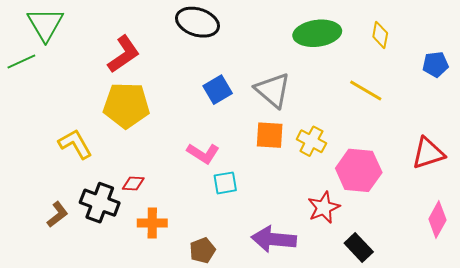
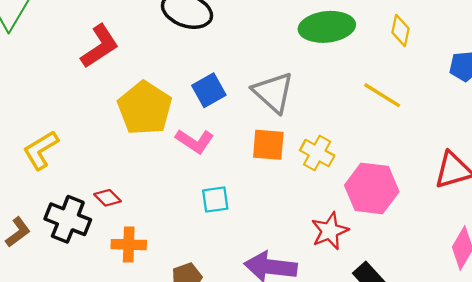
yellow pentagon: (126, 105) -> (145, 108), moved, turned 30
yellow L-shape: (75, 144) -> (41, 150), turned -93
pink L-shape: (203, 153) -> (195, 141), moved
red diamond: (133, 184) -> (108, 198), turned 40

